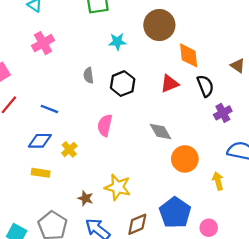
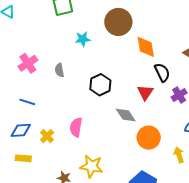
pink cross: (43, 43) -> (28, 63), moved
black hexagon: (123, 84) -> (100, 85), moved
red triangle: (170, 84) -> (145, 93), moved, turned -30
pink semicircle: (105, 125) -> (76, 127), moved

